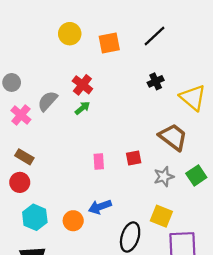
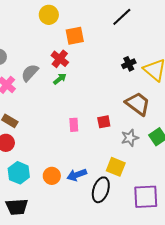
orange square: (109, 43) -> (75, 36), moved
black cross: (156, 81) -> (129, 64), moved
blue arrow: (100, 207) -> (77, 175), moved
yellow square: (161, 216) -> (116, 167), moved

